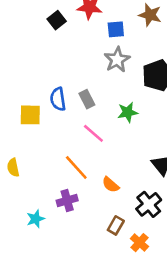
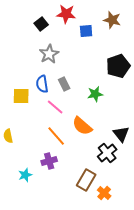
gray star: (117, 60) -> (49, 54), moved
pink line: (93, 133) -> (55, 107), moved
orange semicircle: (111, 185) -> (82, 126), moved, size x1.5
black cross: (149, 204) -> (107, 153), moved
brown rectangle: (116, 225) -> (86, 180), size x1.5

